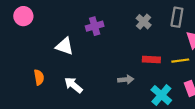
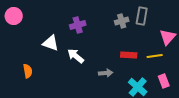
gray rectangle: (177, 17) -> (142, 16), moved
gray cross: (144, 22) -> (122, 21), turned 32
white arrow: (73, 85) -> (76, 56), moved

